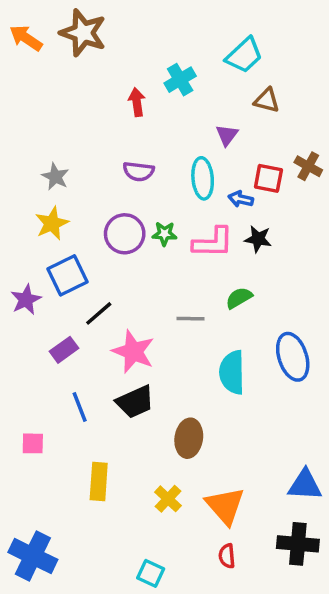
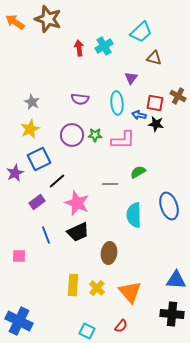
red arrow: (137, 102) -> (79, 48), moved
black star: (258, 239) -> (156, 124), moved
yellow rectangle: (99, 482) -> (73, 285), moved
red semicircle: (227, 556) -> (121, 326), moved, turned -136

